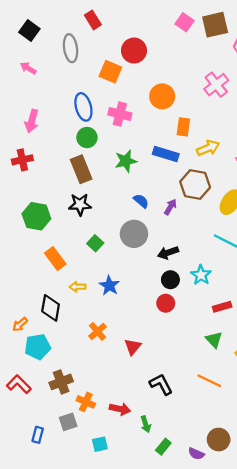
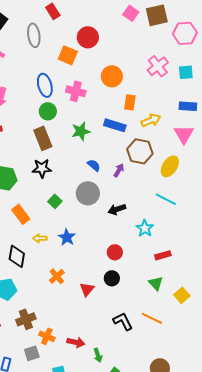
black circle: (170, 280) -> (112, 278), moved
black L-shape: (161, 384) -> (123, 321), moved

